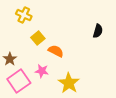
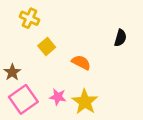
orange semicircle: (56, 51) -> (81, 62), moved
pink star: (42, 71) -> (58, 97), moved

